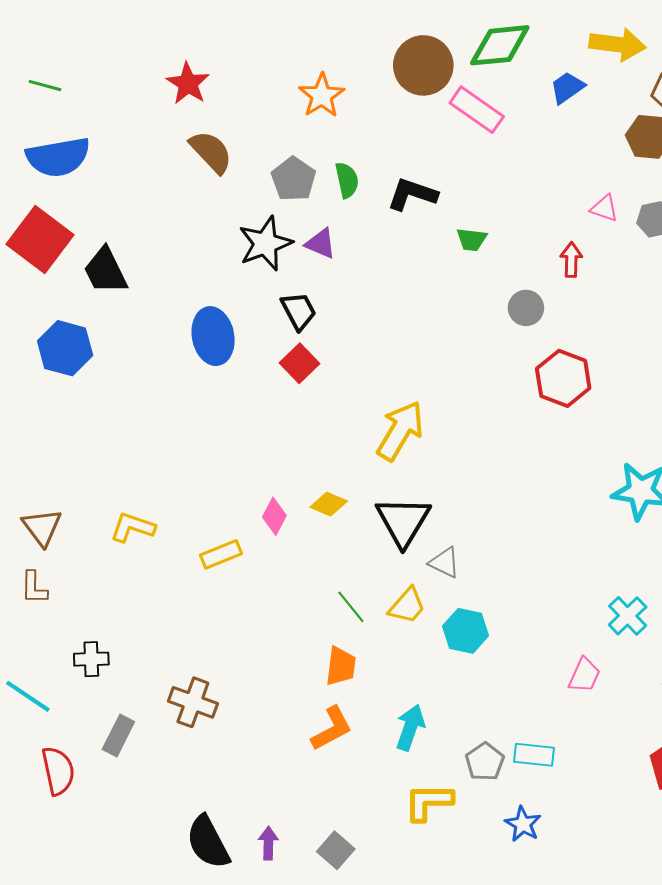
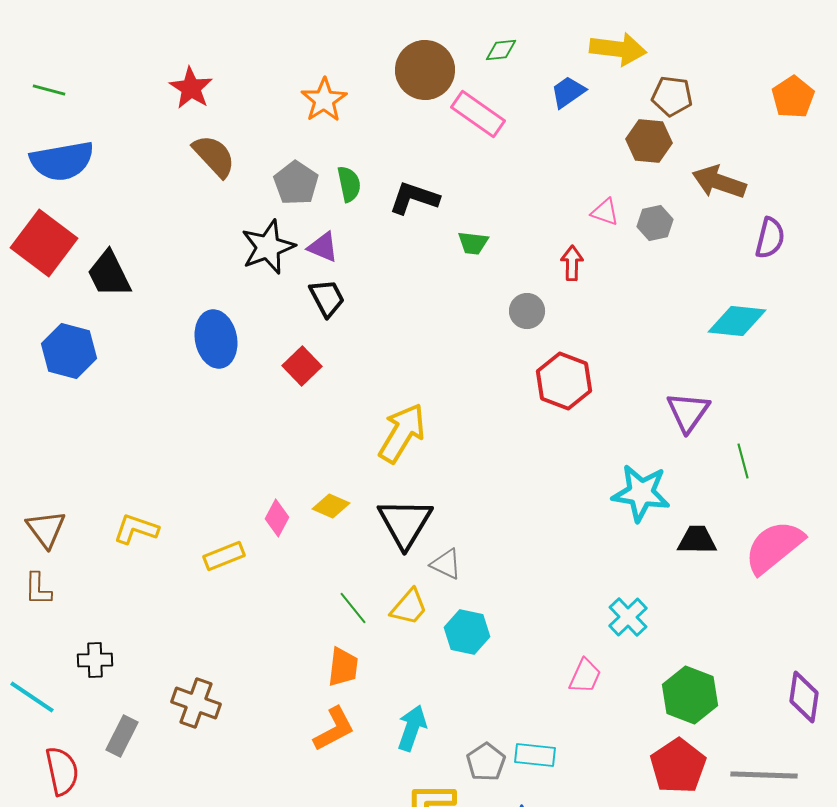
green diamond: (500, 45) -> (501, 50), size x0.5
black trapezoid: (299, 311) -> (327, 298), moved

